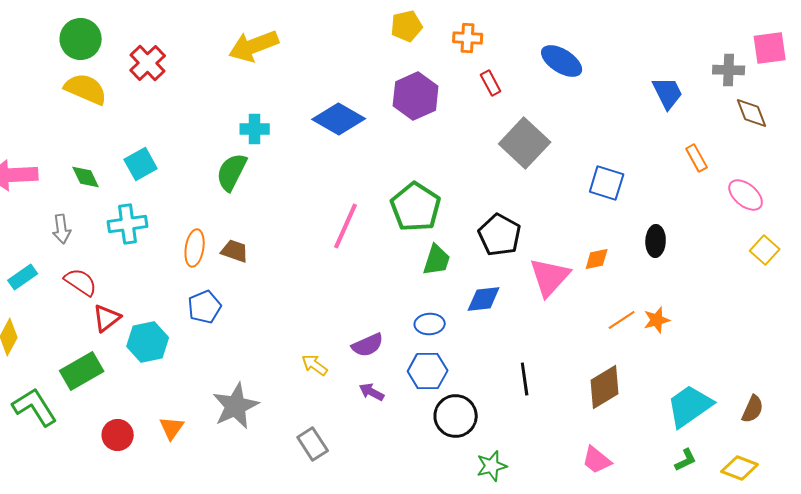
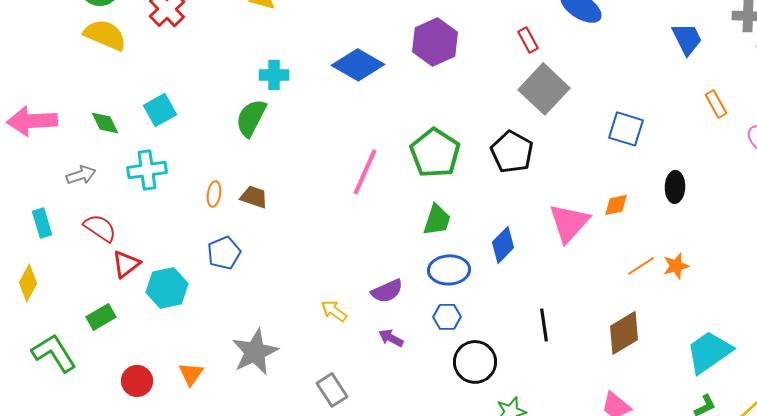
red rectangle: (491, 83) -> (528, 40), moved
gray arrow: (62, 229) -> (81, 175), turned -100
black pentagon: (500, 235) -> (512, 152), moved
orange ellipse: (195, 248) -> (214, 194), size x0.7
green trapezoid: (437, 260) -> (437, 220), moved
cyan rectangle: (23, 277) -> (42, 223), turned -72
blue diamond: (484, 299) -> (503, 245), turned -39
blue ellipse: (430, 324) -> (449, 270), size x1.4
green rectangle: (82, 371) -> (101, 317), size x0.7
blue hexagon: (428, 371) -> (447, 317), size x0.7

